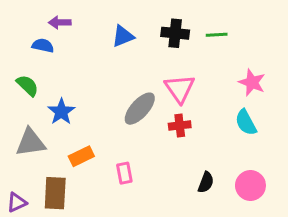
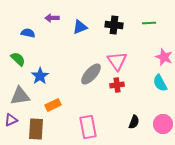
purple arrow: (60, 22) -> (52, 18), moved
green line: (217, 35) -> (149, 23), moved
pink rectangle: (124, 173) -> (88, 127), moved, size x1.6
purple triangle: (17, 202) -> (11, 120), moved

